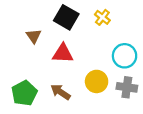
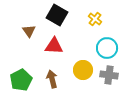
yellow cross: (102, 17) -> (95, 19), moved
brown arrow: (60, 92) -> (52, 79), turned 42

